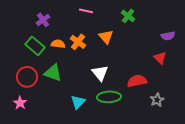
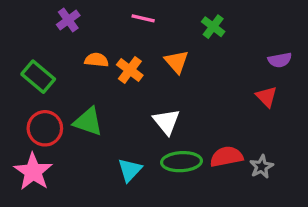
purple cross: (43, 20) -> (68, 20), moved
orange semicircle: (58, 44) -> (97, 60), moved
green rectangle: (35, 46) -> (38, 77), moved
red semicircle: (137, 81) -> (226, 157), moved
pink star: (20, 103) -> (33, 172), size x1.6

